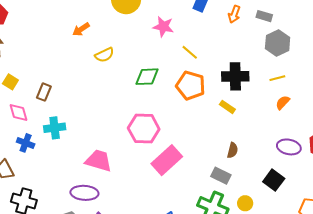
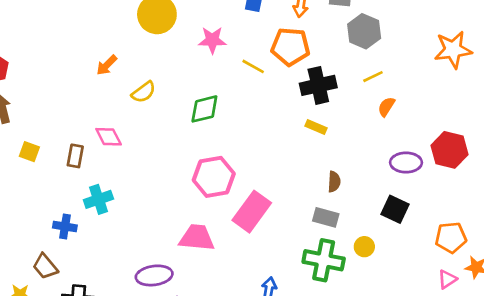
orange pentagon: (191, 85) -> (290, 47), moved
pink diamond: (19, 112) -> (109, 137), moved
pink trapezoid: (99, 161) -> (197, 238), moved

